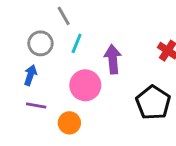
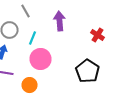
cyan line: (77, 43) -> (32, 38), moved
purple arrow: (113, 59) -> (60, 21), moved

